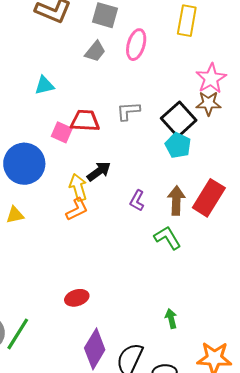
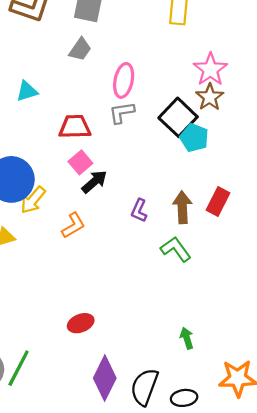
pink ellipse: (136, 45) -> (124, 80), moved
brown star: (208, 103) -> (210, 97), turned -30
pink square: (62, 132) -> (80, 162), moved, turned 30
cyan pentagon: (178, 145) -> (194, 138), moved
yellow arrow: (78, 187) -> (33, 200), moved, turned -120
red rectangle: (209, 198) -> (218, 202), size x0.7

